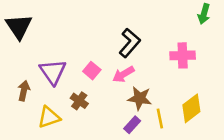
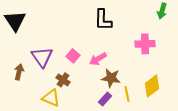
black L-shape: (130, 43) -> (103, 20), moved, turned 140
yellow triangle: (49, 117) -> (51, 98), moved, turned 42

